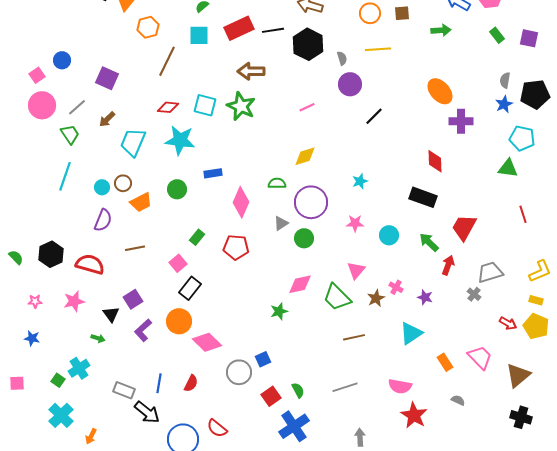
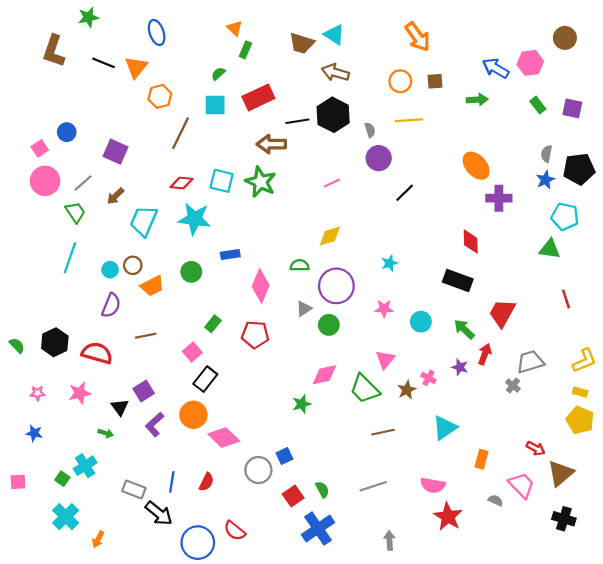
black line: (273, 30) -> (297, 121), moved
purple star: (425, 297) -> (460, 367), moved
red arrow: (508, 323) -> (536, 448), moved
pink trapezoid: (480, 357) -> (522, 485), moved
orange rectangle: (445, 362) -> (482, 459), turned 48

